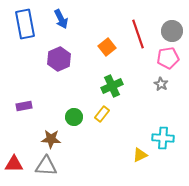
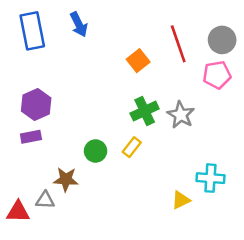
purple hexagon: (59, 59) -> (36, 105), moved
gray star: (161, 84) -> (181, 115), moved, size x1.5
gray triangle: (46, 166) -> (45, 200), moved, size x0.7

